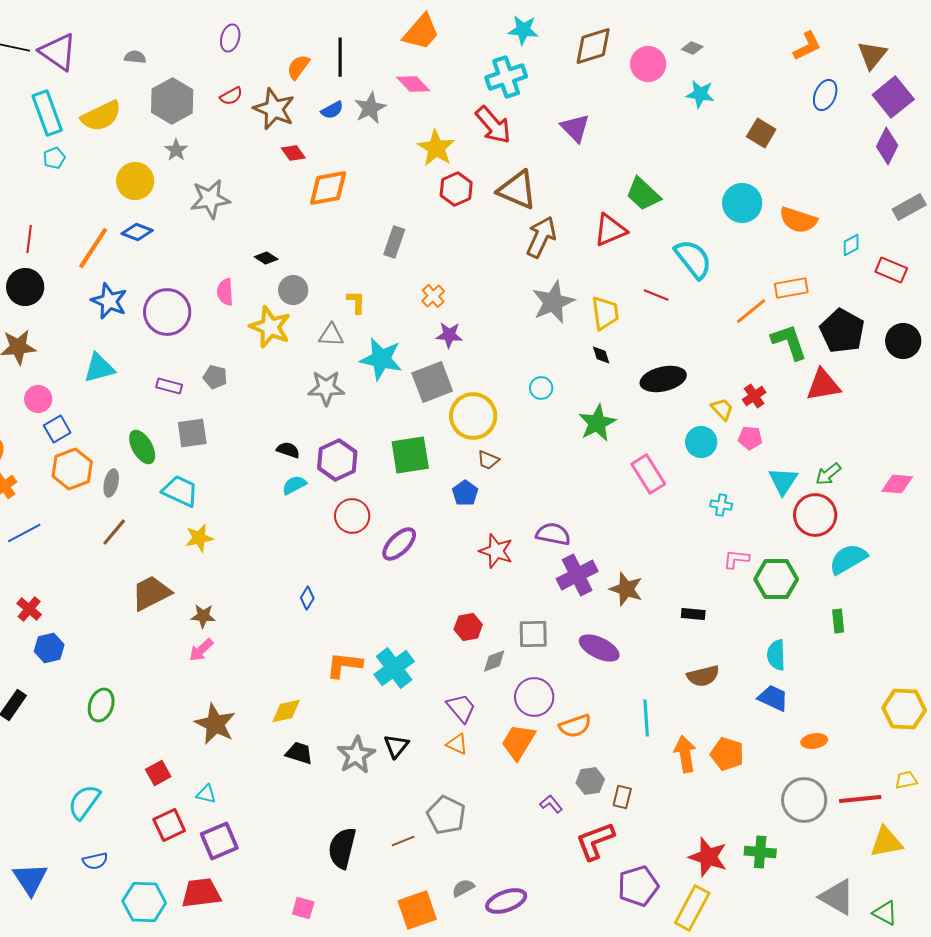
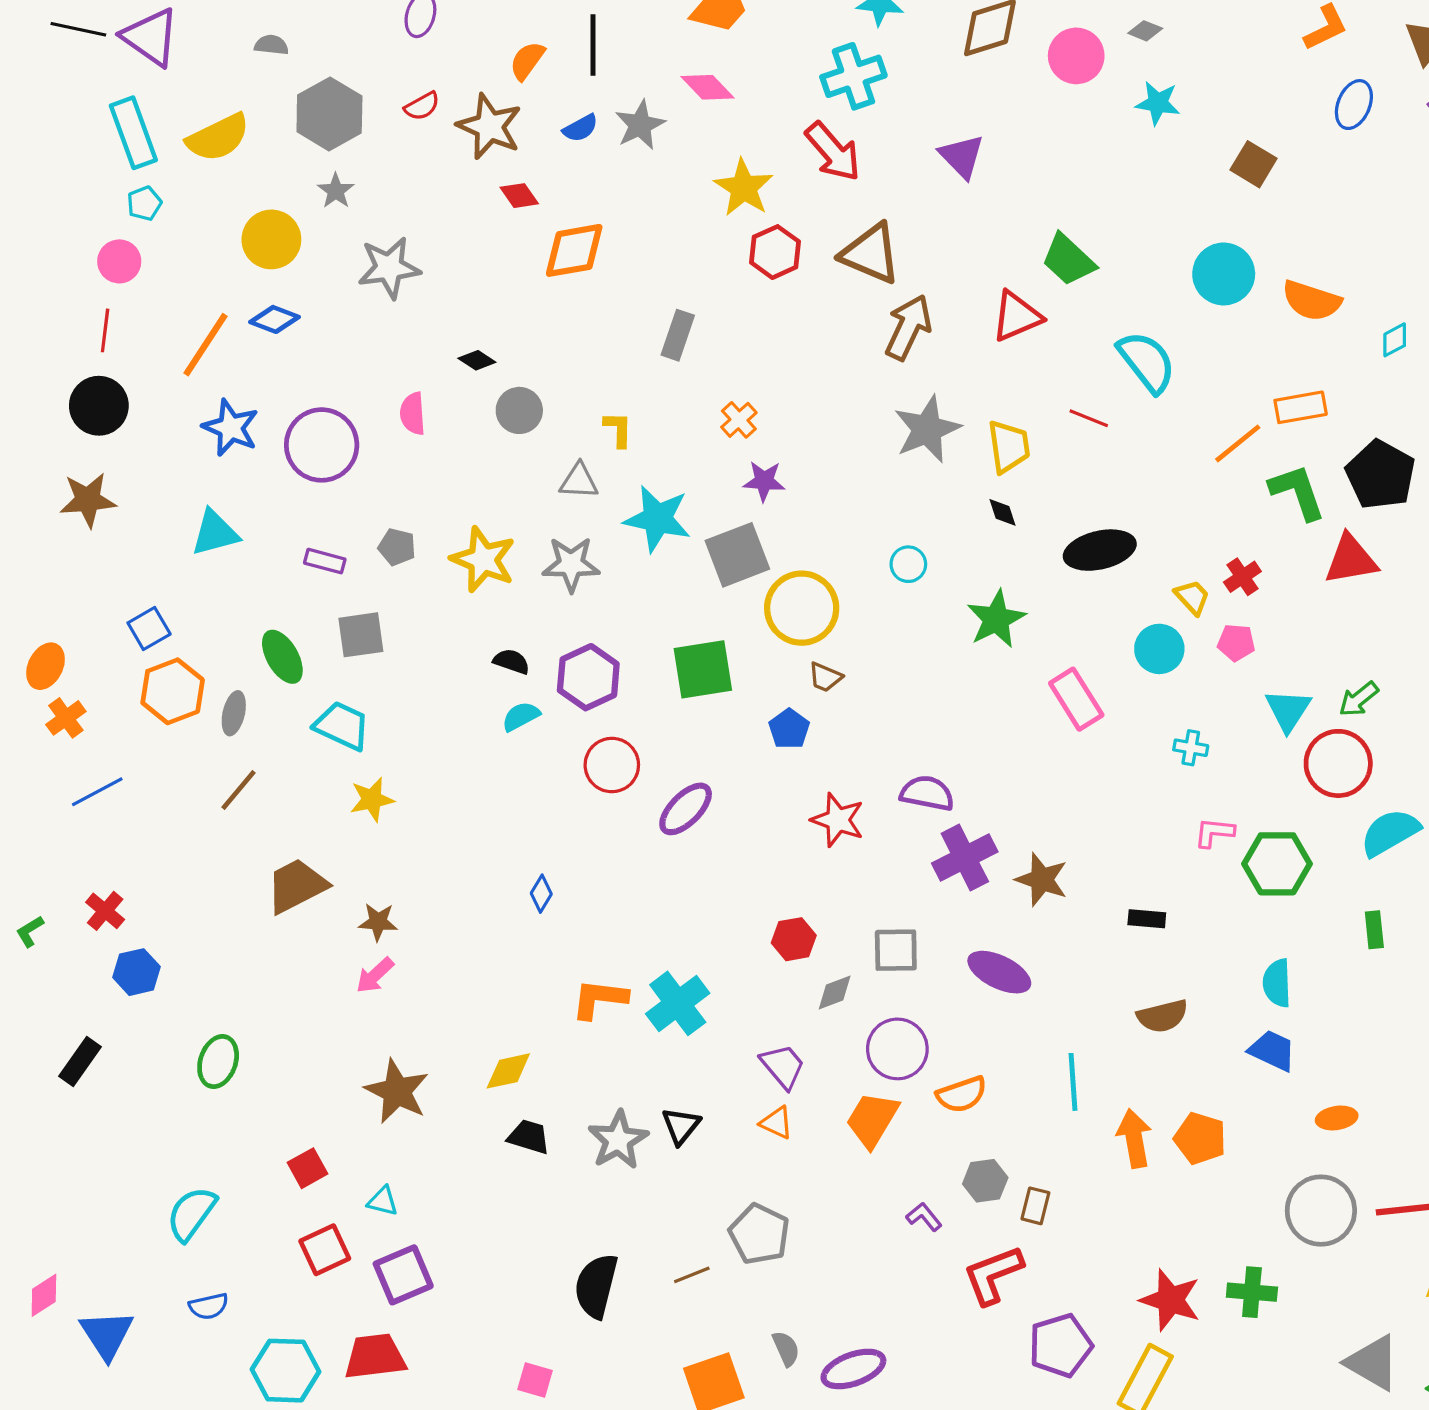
yellow star: (270, 327) -> (483, 559), moved
pink circle: (38, 399) -> (119, 261), moved
gray semicircle: (463, 888) -> (786, 1349), turned 95

